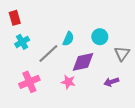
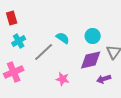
cyan semicircle: (68, 39) -> (63, 38), turned -80
purple diamond: (83, 62) -> (91, 60), moved
pink cross: (29, 82) -> (14, 72), moved

